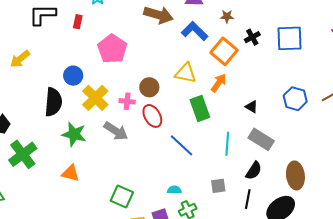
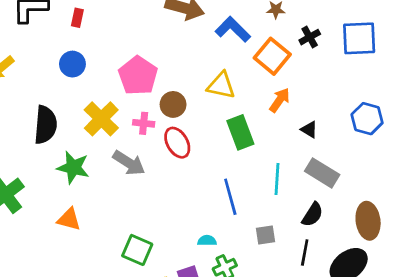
pink pentagon: (112, 49) -> (138, 76), moved
blue circle: (73, 76) -> (72, 64), moved
orange arrow: (219, 83) -> (280, 100), moved
blue line: (182, 145) -> (230, 197), moved, turned 32

